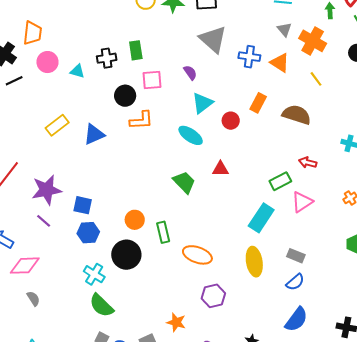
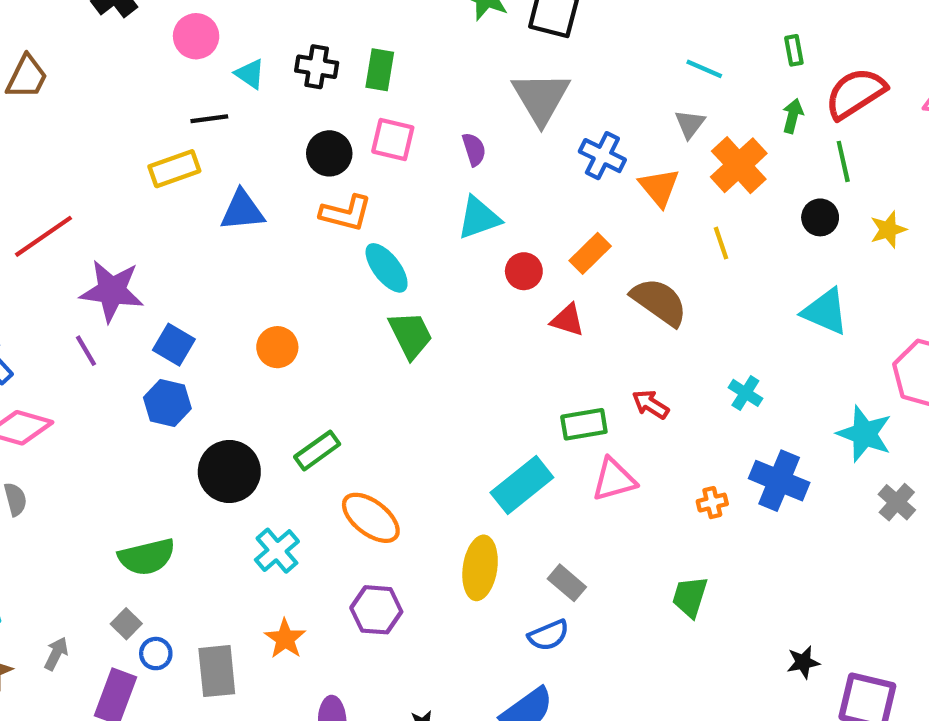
black line: (14, 81) -> (209, 119), moved
cyan ellipse: (191, 135) -> (387, 268), moved
red triangle: (221, 169) -> (568, 320), moved
green trapezoid: (184, 182) -> (411, 335), moved
orange circle: (135, 220) -> (277, 347), moved
green rectangle: (163, 232) -> (317, 451), turned 50
cyan cross: (94, 274) -> (277, 551), moved
green semicircle: (101, 305) -> (147, 557), turned -76

